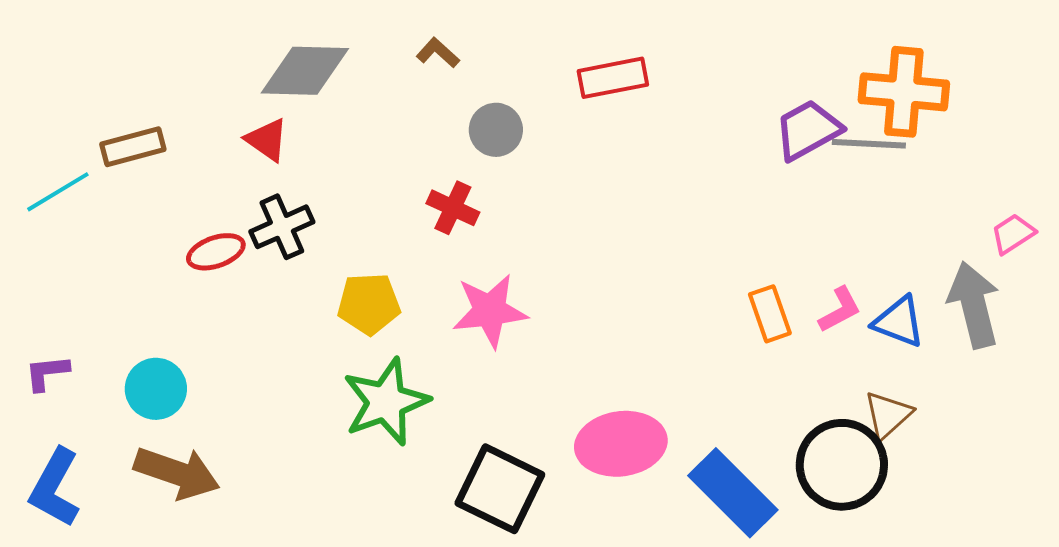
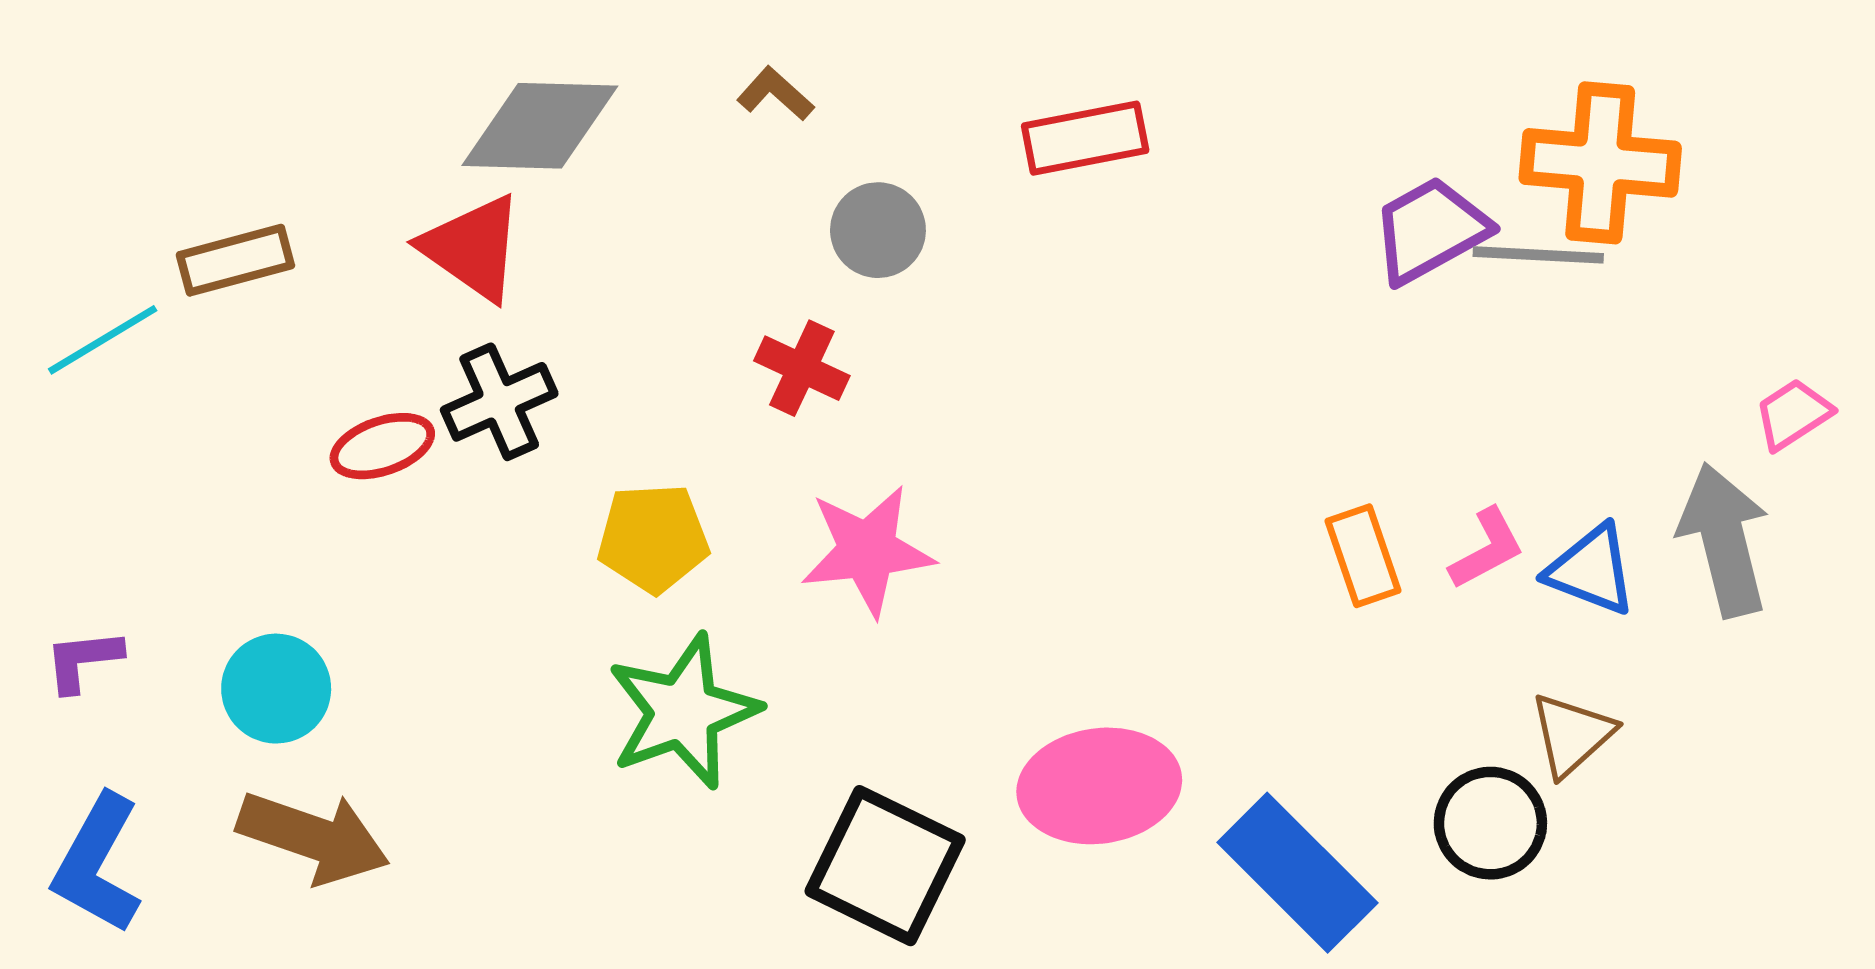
red triangle: (267, 140) -> (473, 248), size x1.4
black circle: (842, 465) -> (1490, 823), size x0.7

